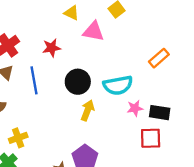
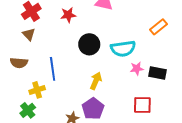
blue line: (34, 80) -> (53, 69), moved
yellow arrow: (88, 110) -> (96, 81), moved
red square: (151, 138) -> (142, 105), moved

